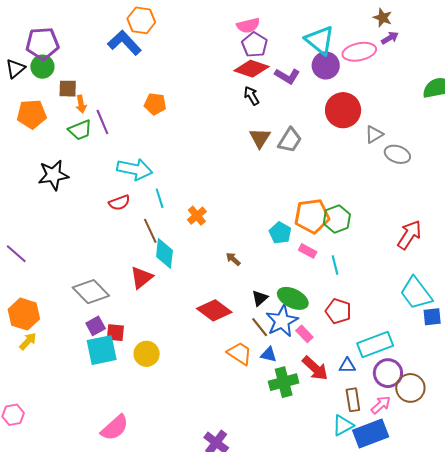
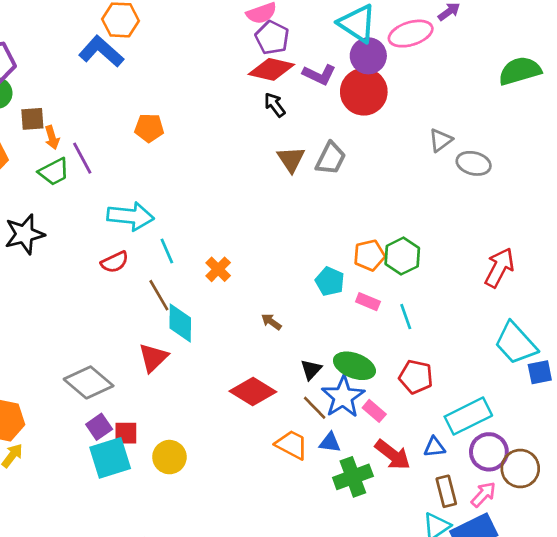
red circle: (343, 110) -> (364, 92), moved
orange pentagon: (312, 216) -> (369, 255), size x0.7

